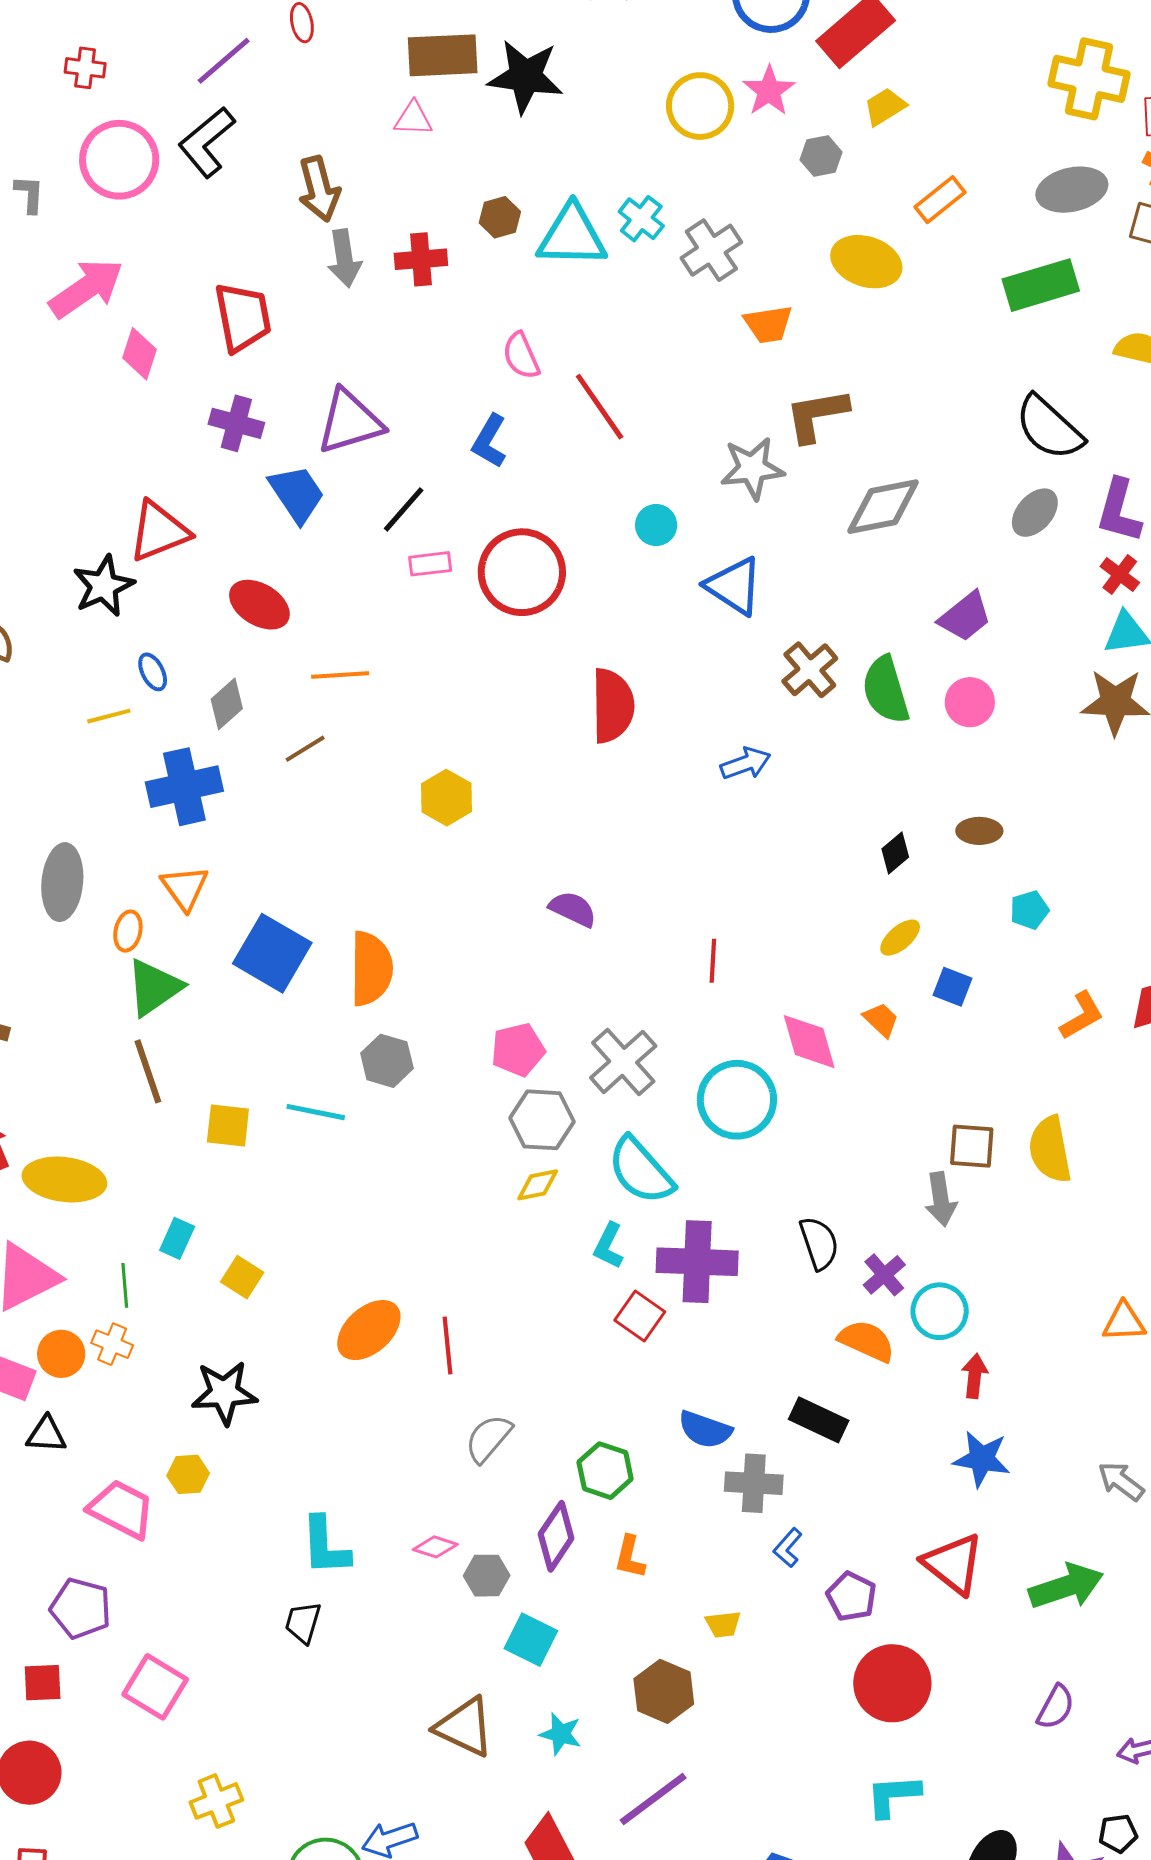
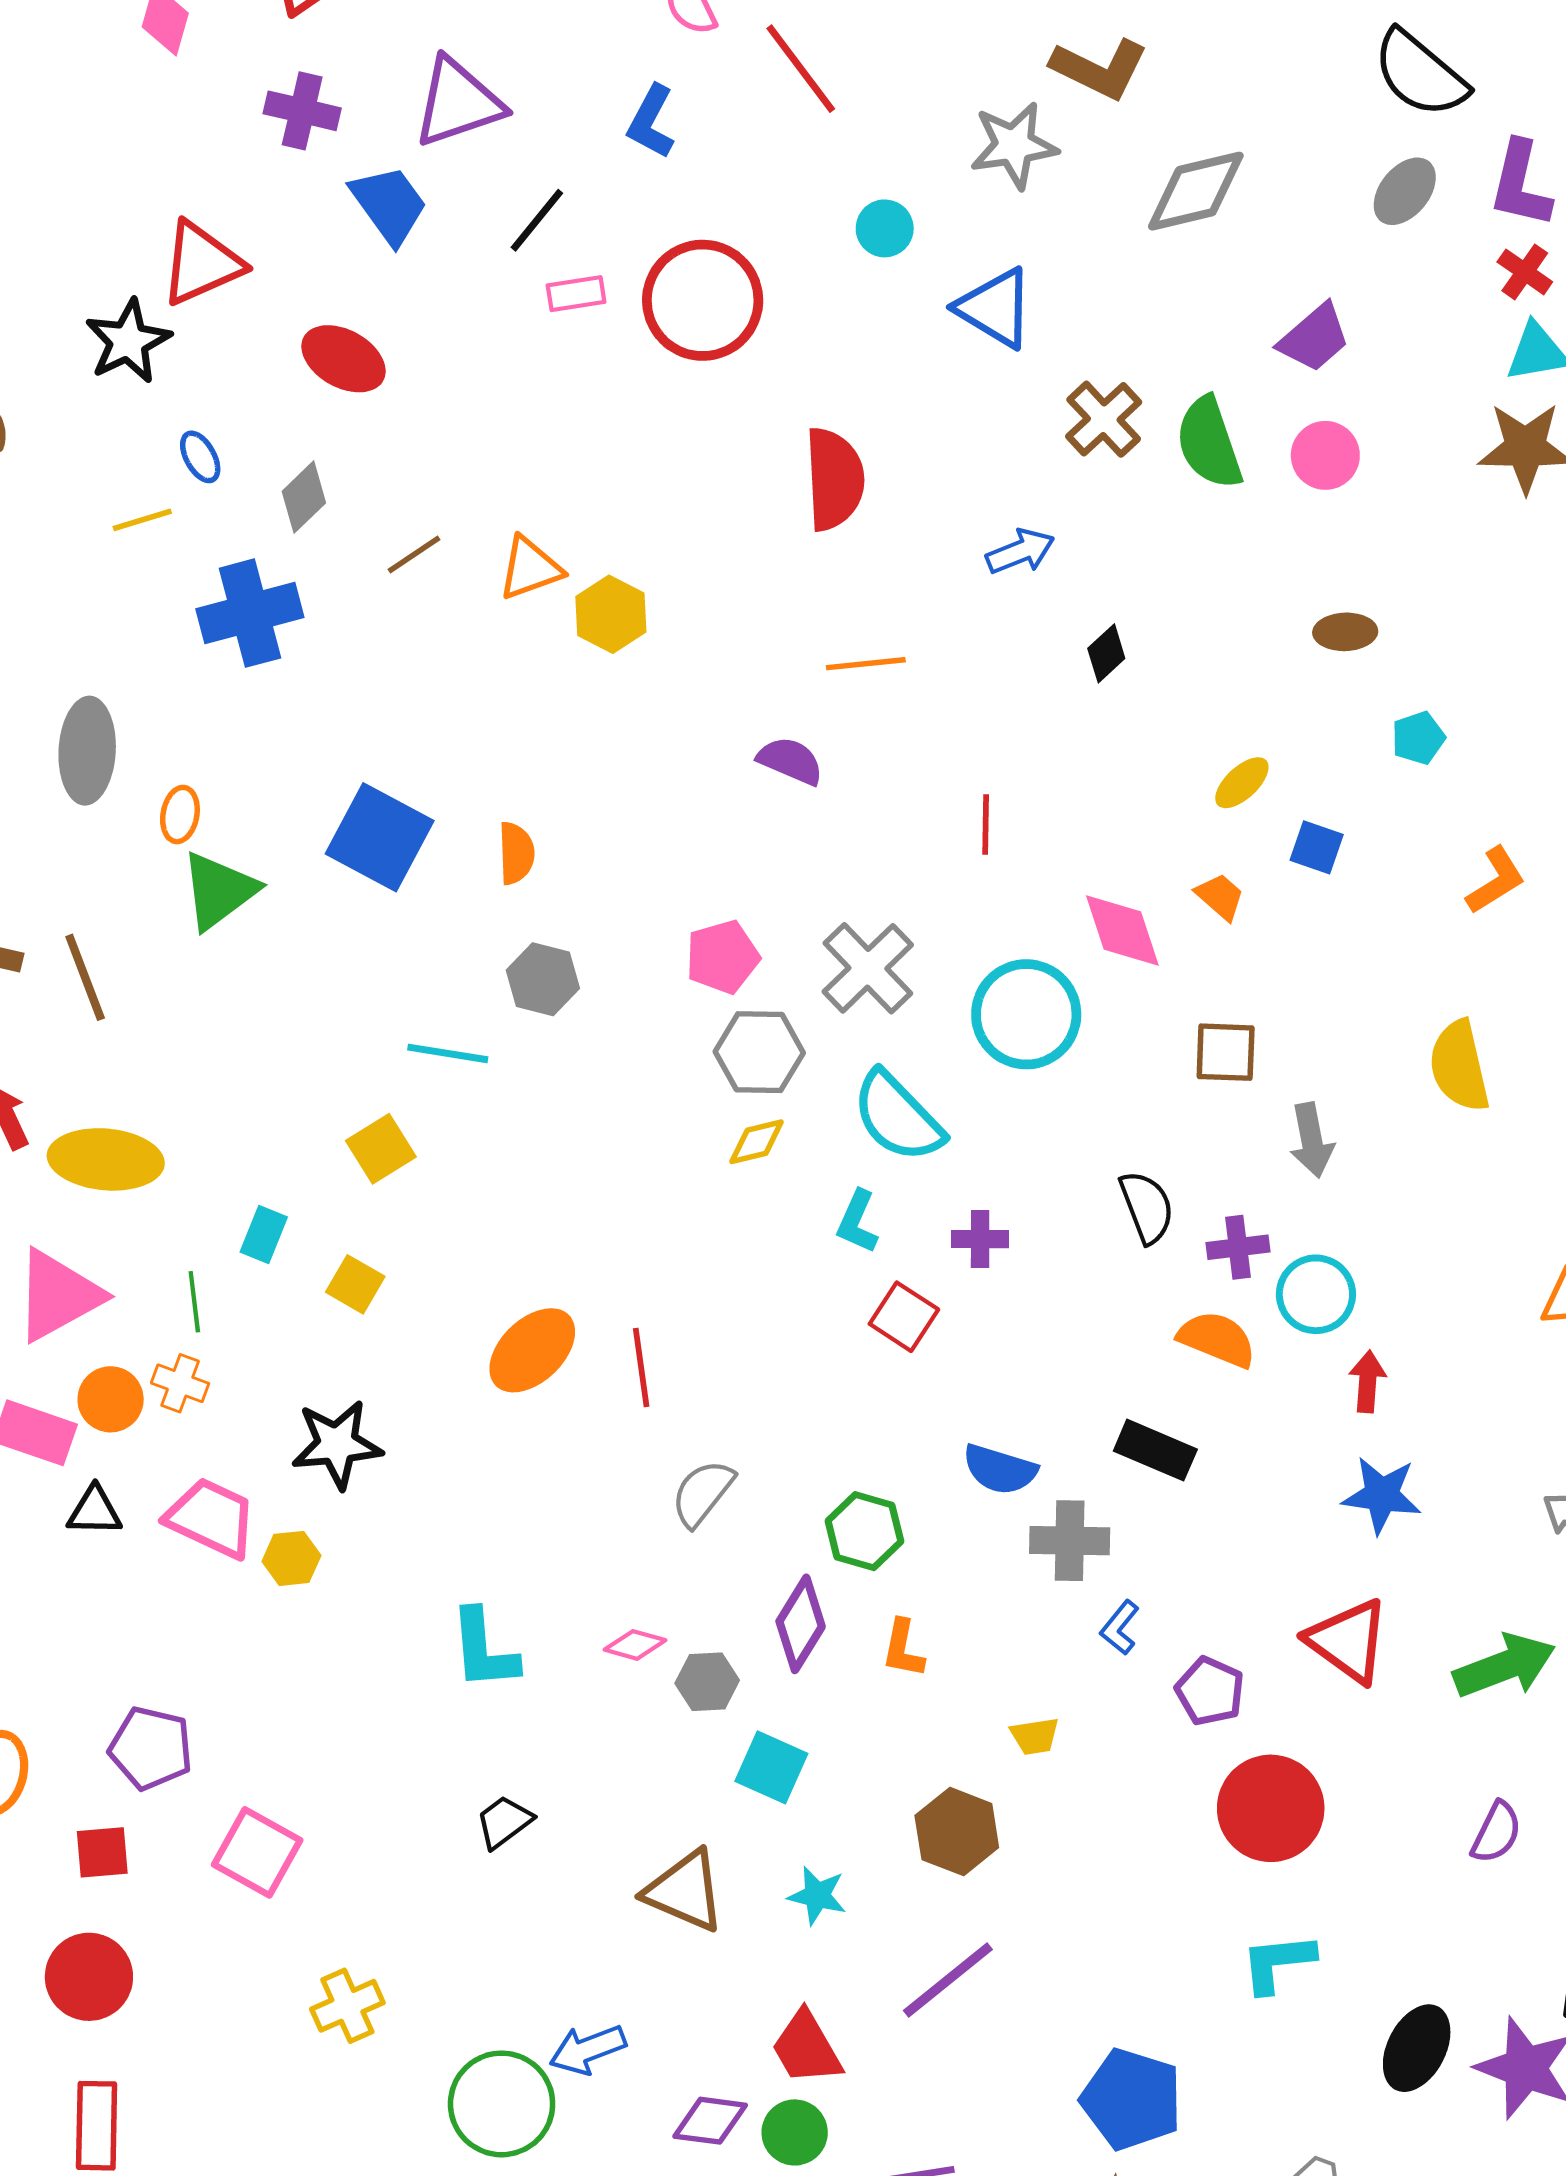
brown L-shape: (817, 415) -> (1100, 69), turned -142
orange line: (340, 675) -> (866, 664), moved
black diamond: (895, 853) -> (1106, 653), moved
orange triangle: (185, 888) -> (530, 568), moved, turned 48
orange semicircle: (371, 969) -> (516, 853), size x0.6
brown line: (148, 1071) -> (85, 977), moved
yellow square: (228, 1126) -> (381, 1149), moved, turned -36
brown square: (972, 1146) -> (1226, 1052), moved
purple cross: (697, 1262) -> (980, 1239), size x0.5
purple cross: (884, 1275) -> (1238, 1247), turned 36
pink trapezoid: (121, 1509) -> (211, 1518), moved
black trapezoid: (303, 1623) -> (504, 1822), moved, turned 39

